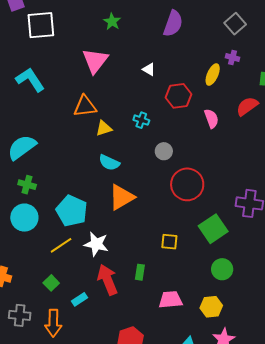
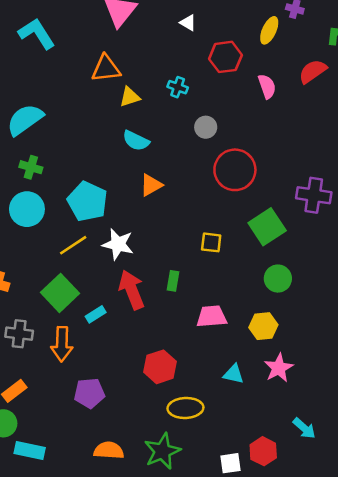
orange triangle: (122, 197) -> (151, 185), size x0.7
green square: (51, 283) -> (60, 293), size x1.8

